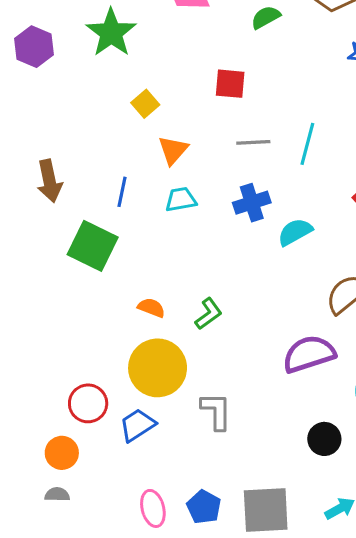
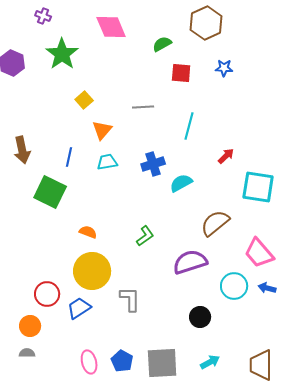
red square: (230, 84) -> (181, 73), moved
gray line: (253, 142) -> (143, 107), moved
green L-shape: (209, 314) -> (145, 236), moved

